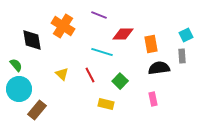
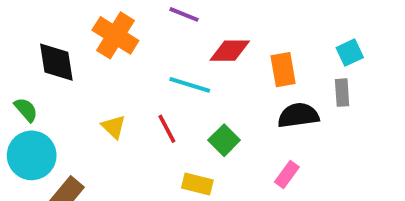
pink rectangle: (153, 99) -> (287, 174), turned 48

